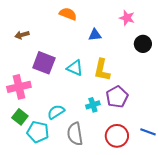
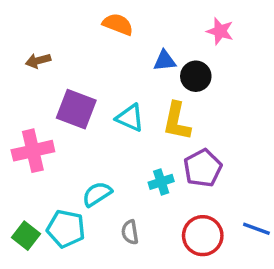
black circle: (143, 44) -> (196, 76), moved
green square: (20, 117) -> (26, 236), moved
gray semicircle: (75, 134) -> (130, 232), size x0.6

